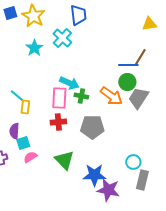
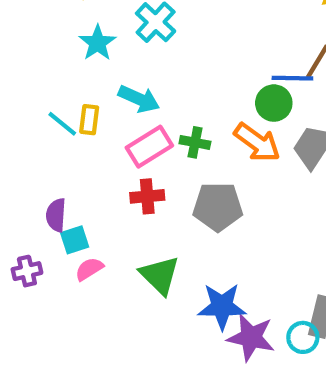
green circle: (127, 82) -> (274, 103), moved
cyan arrow: (69, 83) -> (139, 99), moved
cyan line: (17, 96) -> (62, 124), moved
pink rectangle: (59, 98) -> (149, 147), turned 55
yellow rectangle: (25, 107) -> (89, 120), moved
cyan circle: (133, 162) -> (303, 337), moved

